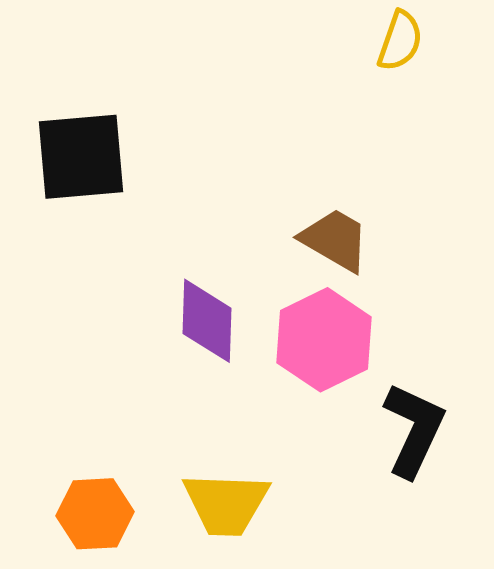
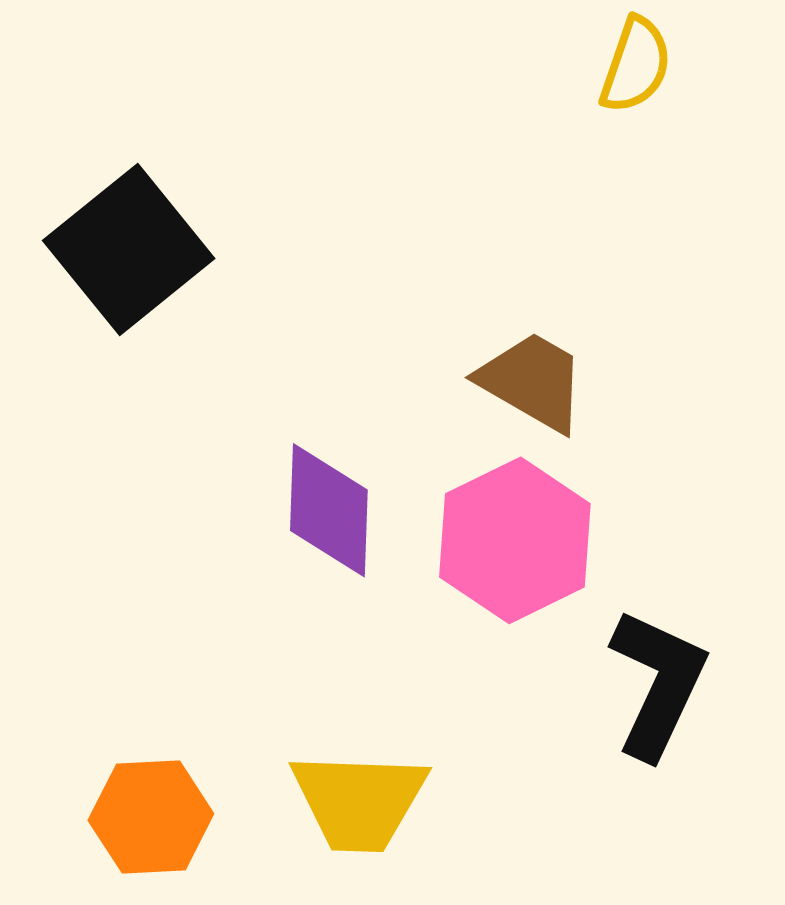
black square: (81, 157) -> (129, 250), turned -34

